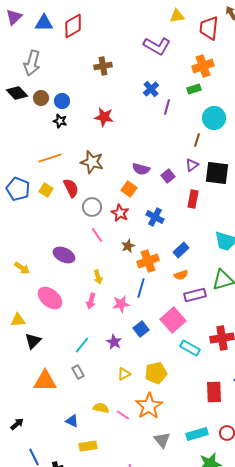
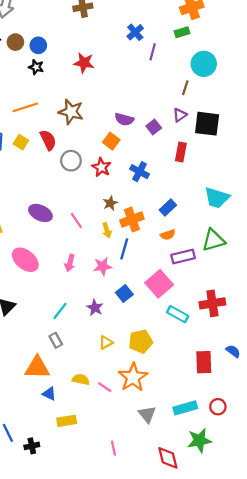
pink line: (97, 235) -> (76, 221), moved
yellow arrow: (98, 277) -> (107, 230), moved
orange triangle: (45, 381) -> (37, 368), moved

